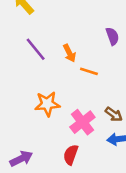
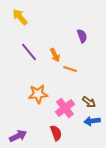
purple semicircle: (112, 36) -> (82, 36), moved
red semicircle: (71, 155) -> (56, 133), turned 140

